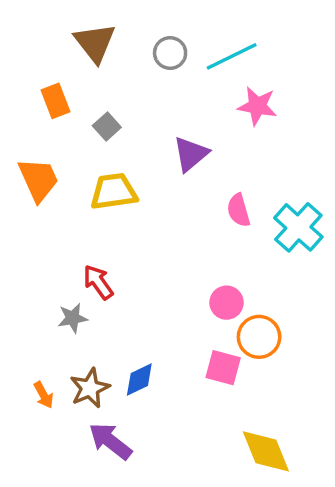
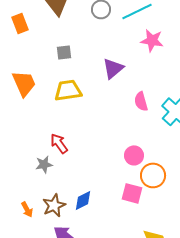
orange rectangle: (56, 101) -> (20, 23), moved
gray square: (107, 127) -> (64, 52), turned 35

